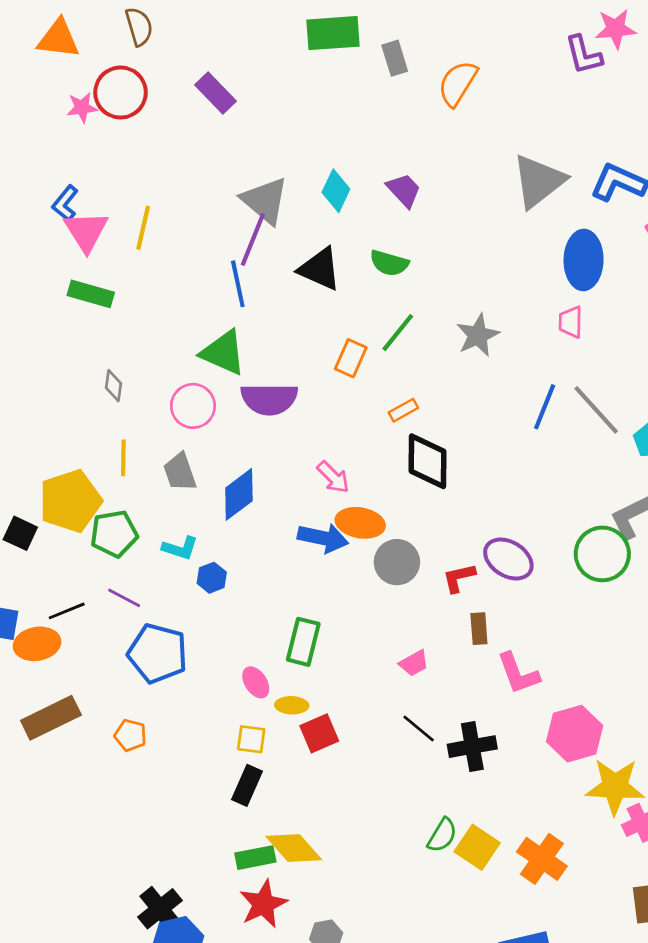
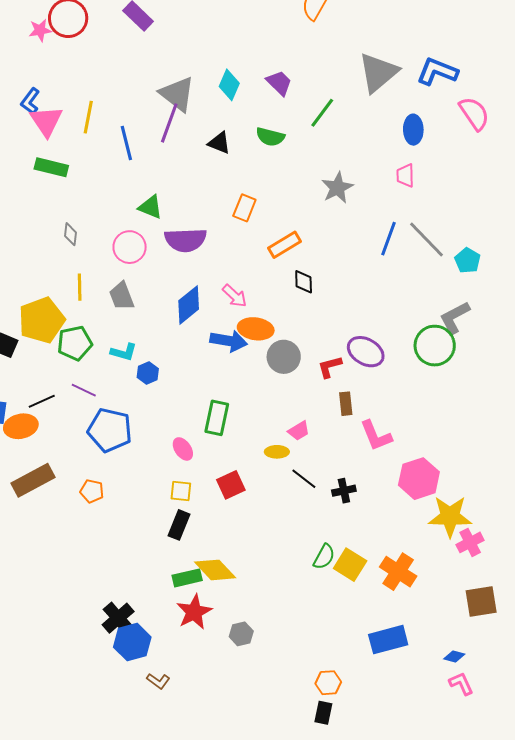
blue ellipse: (584, 260) -> (413, 130), size x0.7
black triangle: (320, 269) -> (219, 143), size x0.7
blue line: (238, 284) -> (126, 143), moved
green line: (398, 333) -> (322, 113), moved
green triangle: (223, 353) -> (150, 207), size x0.7
orange rectangle: (403, 410) -> (285, 245), size x1.5
black diamond: (427, 461) -> (304, 282), size x0.6
blue diamond: (239, 494) -> (189, 305), moved
yellow ellipse: (292, 705) -> (277, 452), moved
black cross: (472, 747) -> (344, 491), size x0.7

